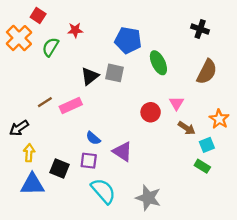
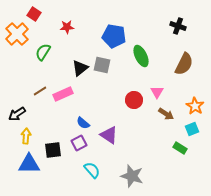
green semicircle: (50, 47) -> (43, 52), moved
cyan square: (207, 145) -> (192, 129), moved
purple square: (89, 161) -> (79, 143), turned -35
black square: (59, 168) -> (53, 150), turned -30
cyan semicircle: (103, 191) -> (92, 170), size x0.7

